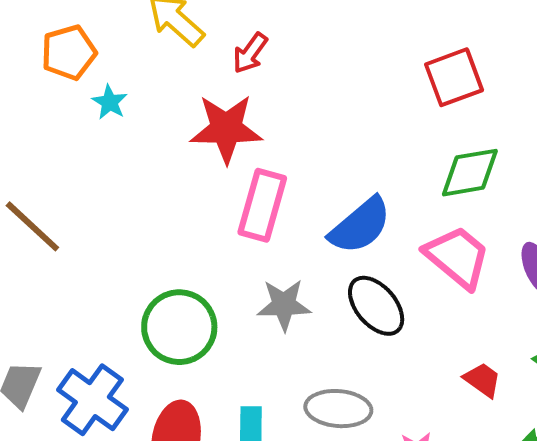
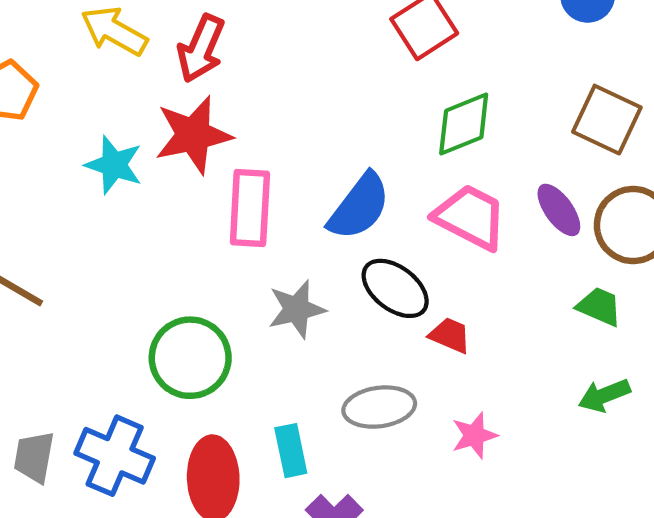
red arrow: (250, 53) -> (201, 49), size x1.4
cyan star: (110, 102) -> (114, 165), moved, size x1.5
red trapezoid: (482, 380) -> (450, 335), moved

